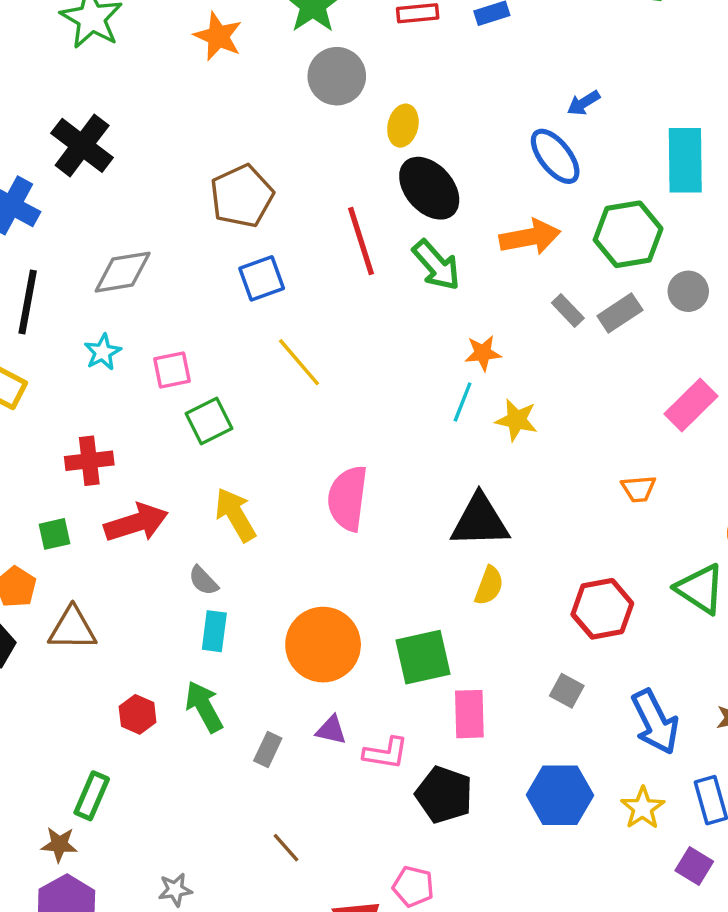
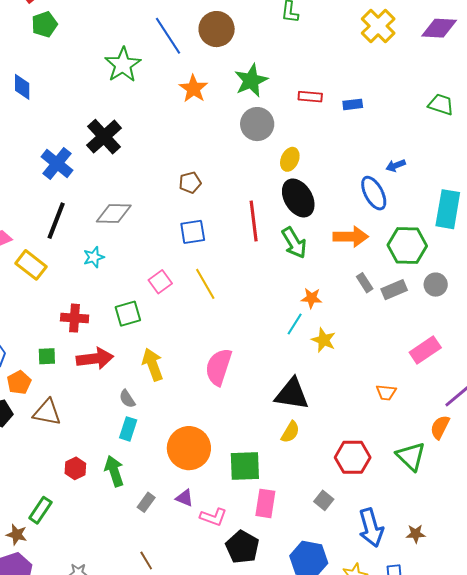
brown pentagon: (242, 196) -> (190, 183), size x0.6
pink square: (172, 370) -> (160, 282), moved, turned -35
green square: (209, 421) -> (128, 314), moved

